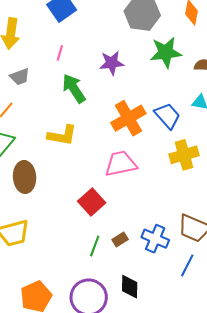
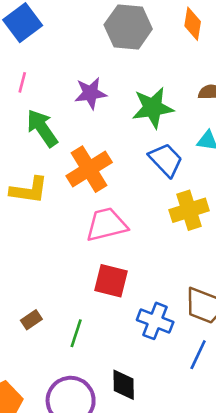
green star: (166, 52) -> (153, 108), moved
orange cross: (128, 118) -> (89, 169), moved
red square: (92, 202) -> (111, 281), moved, turned -32
brown rectangle: (120, 239) -> (31, 320), moved

